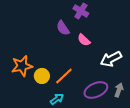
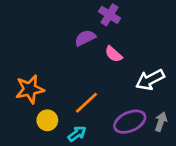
purple semicircle: (63, 28) -> (85, 38), turned 98
yellow circle: (42, 76) -> (47, 120), moved

